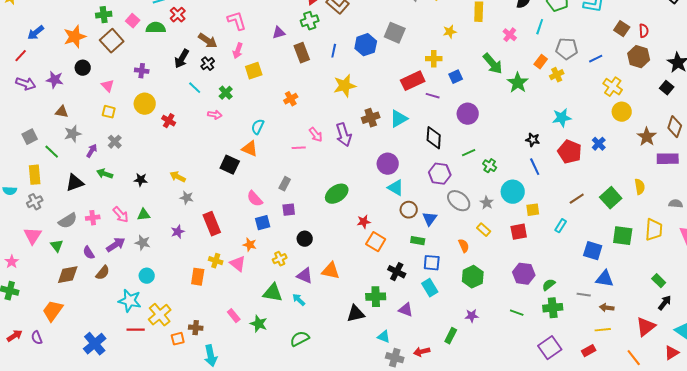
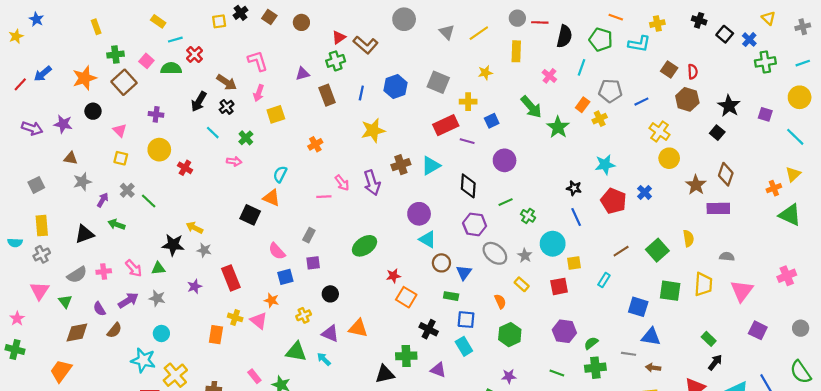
gray square: (395, 33) -> (438, 82), moved
red line: (21, 56) -> (20, 84), moved
green line: (52, 152) -> (149, 201), moved
black star: (141, 180) -> (173, 245), moved, size x1.5

